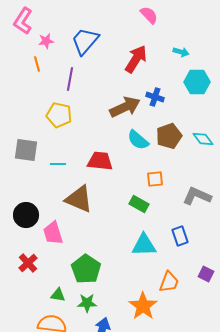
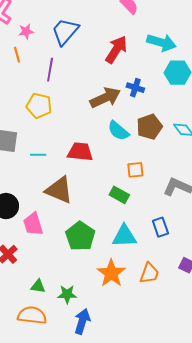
cyan arrow: (181, 52) -> (161, 42), size x1.8
green pentagon: (86, 269) -> (80, 236), moved
orange star: (143, 306) -> (111, 273), moved

